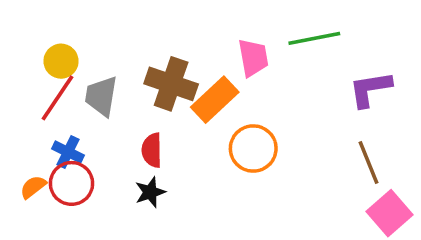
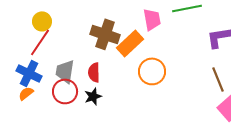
gray trapezoid: (101, 96) -> (65, 71), moved
blue cross: (68, 152) -> (29, 73), moved, size x1.4
red circle: (72, 183) -> (65, 91), moved

